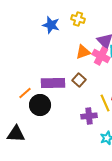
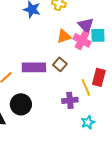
black circle: (40, 105) -> (21, 104), moved

